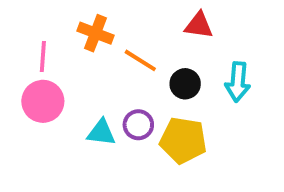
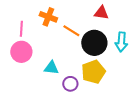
black circle: (185, 84) -> (94, 43), size x1.6
purple circle: (138, 125) -> (70, 84), moved
yellow pentagon: (183, 140) -> (93, 72), turned -30

